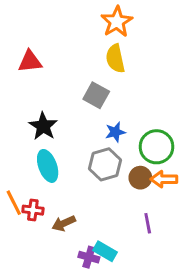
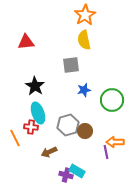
gray square: (96, 95) -> (71, 65), turned -36
gray hexagon: (105, 164) -> (68, 125), moved
brown circle: (140, 178) -> (85, 131), moved
orange arrow: (164, 179) -> (115, 142), moved
red cross: (33, 210) -> (31, 127), moved

